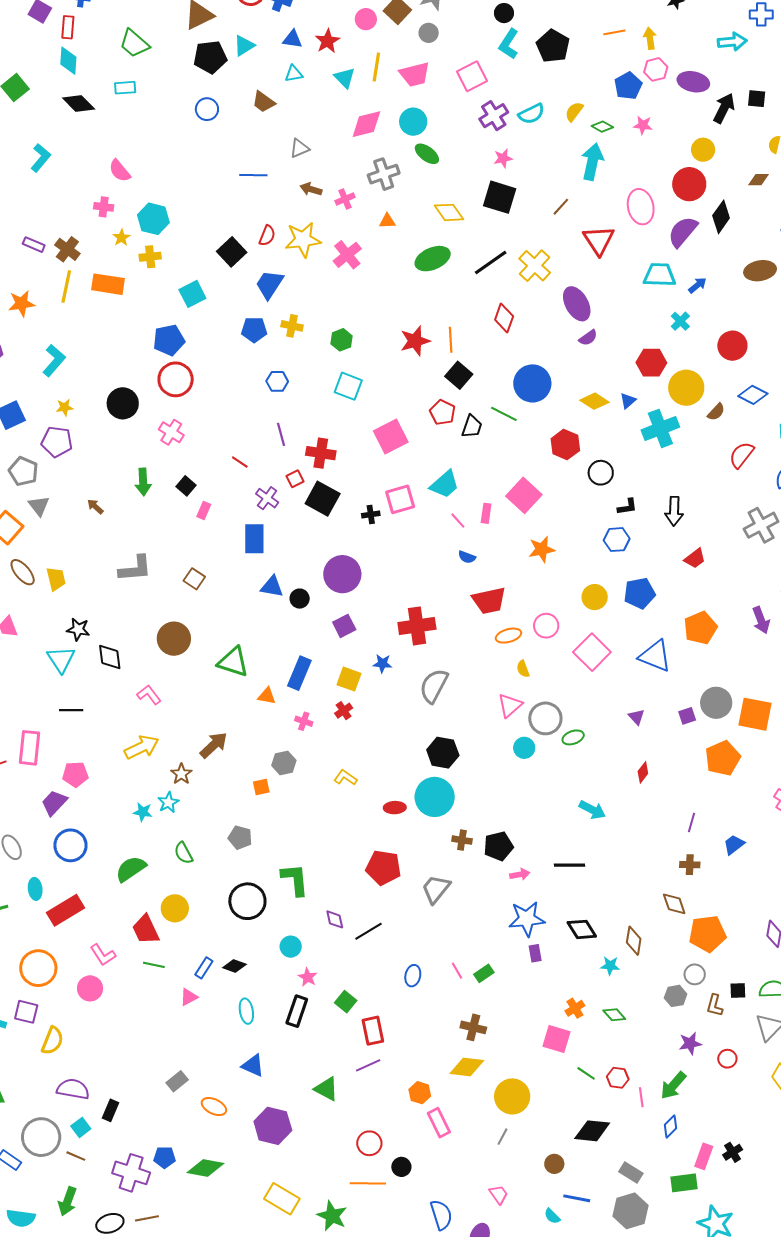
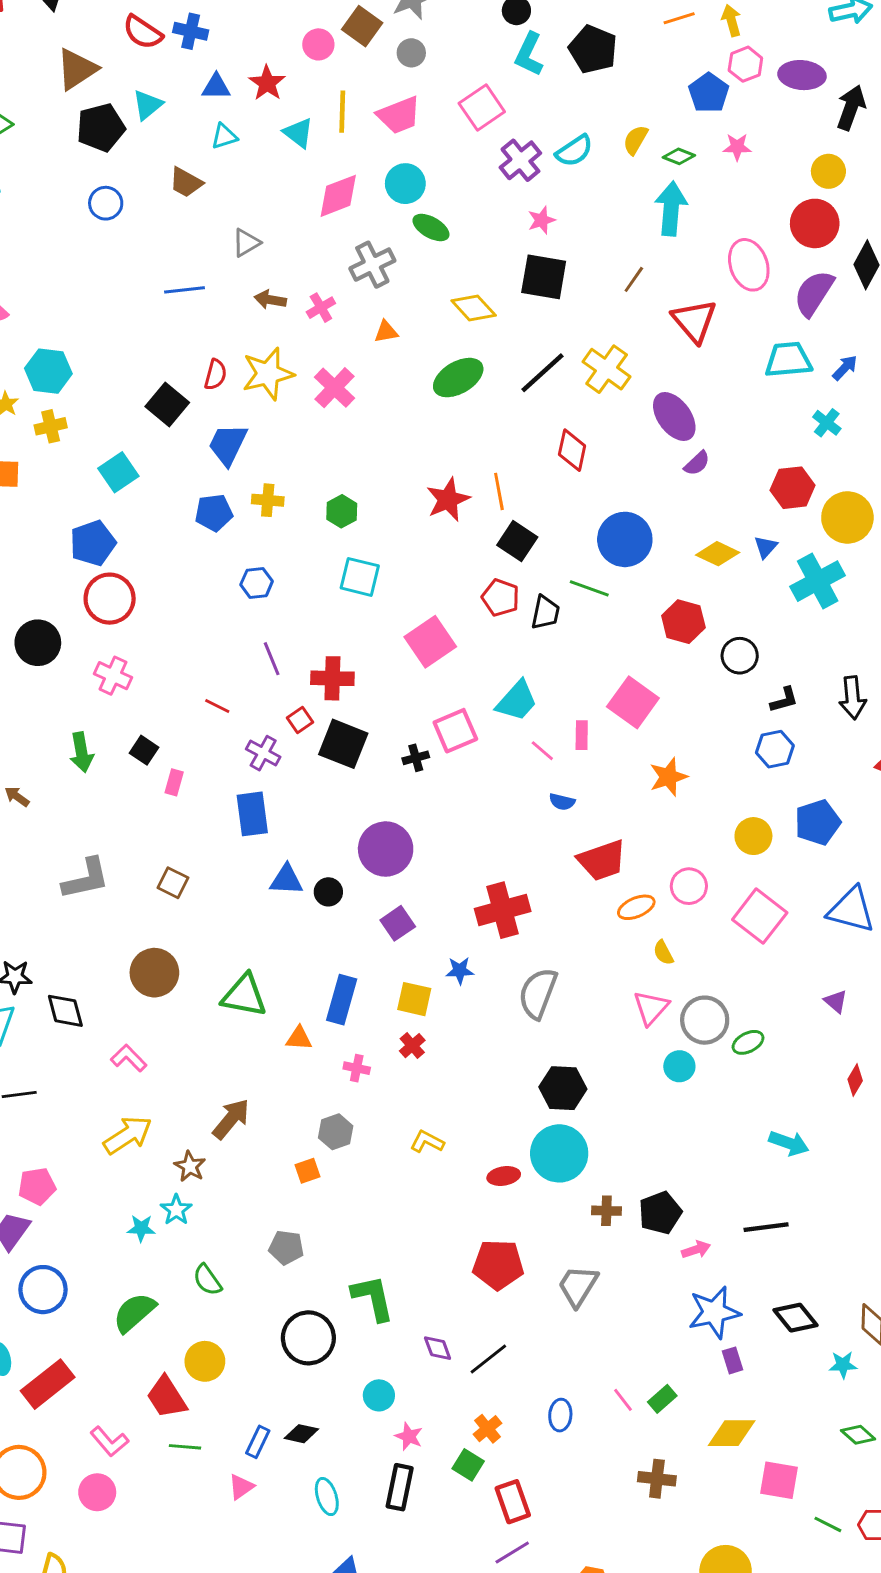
orange cross: (575, 1008) -> (487, 1429), moved
yellow diamond: (467, 1067) -> (732, 1433), moved

